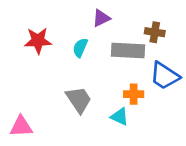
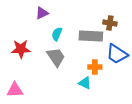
purple triangle: (101, 18) -> (42, 13), moved
red star: (38, 41) -> (21, 49), moved
gray trapezoid: (79, 100) -> (56, 57), moved

